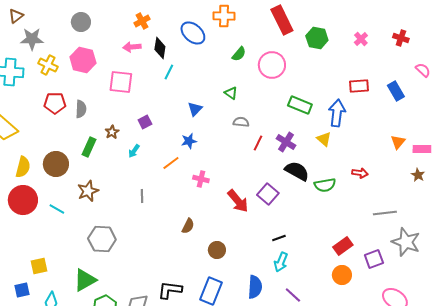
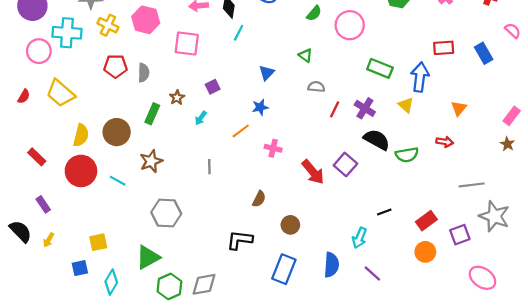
orange triangle: (398, 142) -> (459, 108), moved
pink rectangle: (422, 149) -> (512, 116), turned -54
black line: (279, 238) -> (384, 212), moved
black L-shape: (170, 290) -> (240, 240), moved

